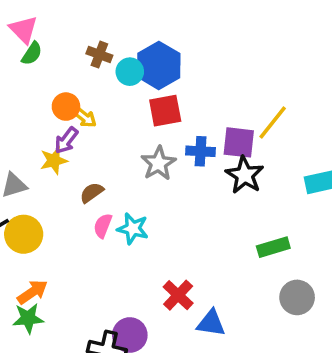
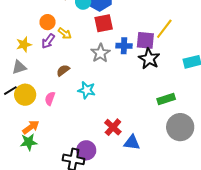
yellow arrow: (85, 117) -> (65, 33), moved
yellow star: (54, 161) -> (24, 44), moved
pink semicircle: (103, 226) -> (50, 99), moved
gray circle: (297, 297) -> (180, 127), size x1.4

